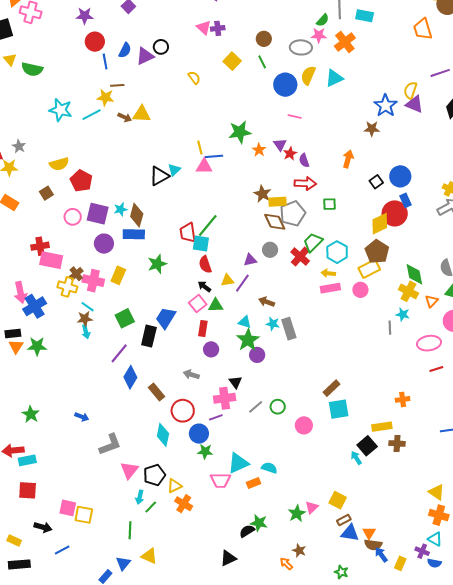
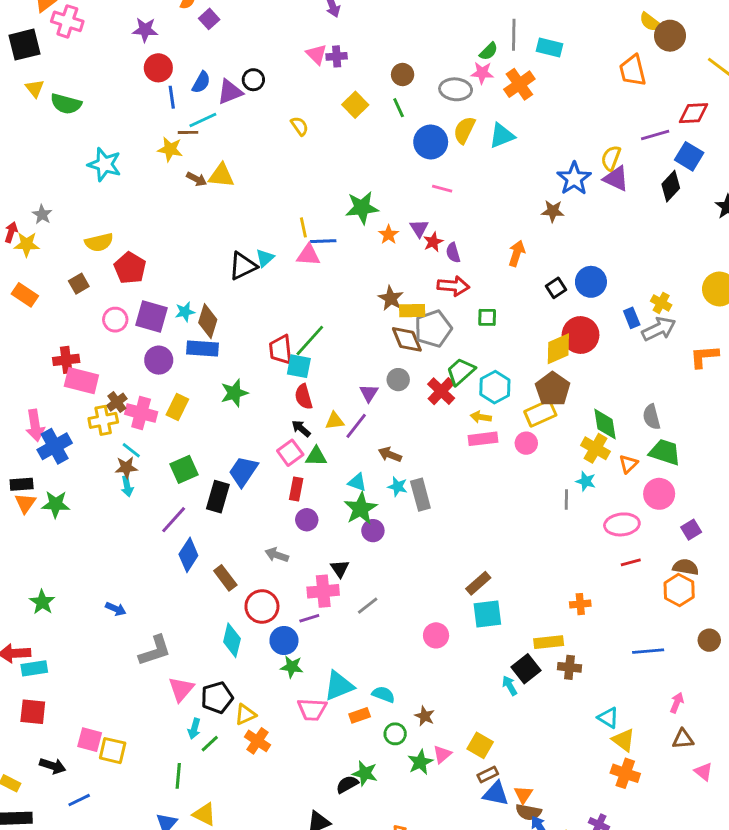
cyan line: (92, 115) -> (203, 120), moved
blue rectangle: (406, 200) -> (632, 318), moved
purple triangle: (250, 260) -> (369, 393), turned -48
yellow cross: (67, 287) -> (103, 420), turned -30
green circle: (278, 407) -> (395, 734), moved
cyan triangle: (435, 539) -> (608, 718), moved
brown star: (299, 550) -> (425, 716), moved

